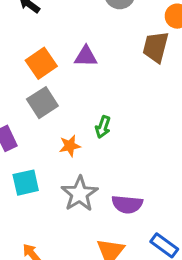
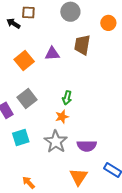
brown trapezoid: (156, 47) -> (82, 45), moved
gray square: (42, 103) -> (27, 99), moved
orange star: (70, 146) -> (62, 117), moved

